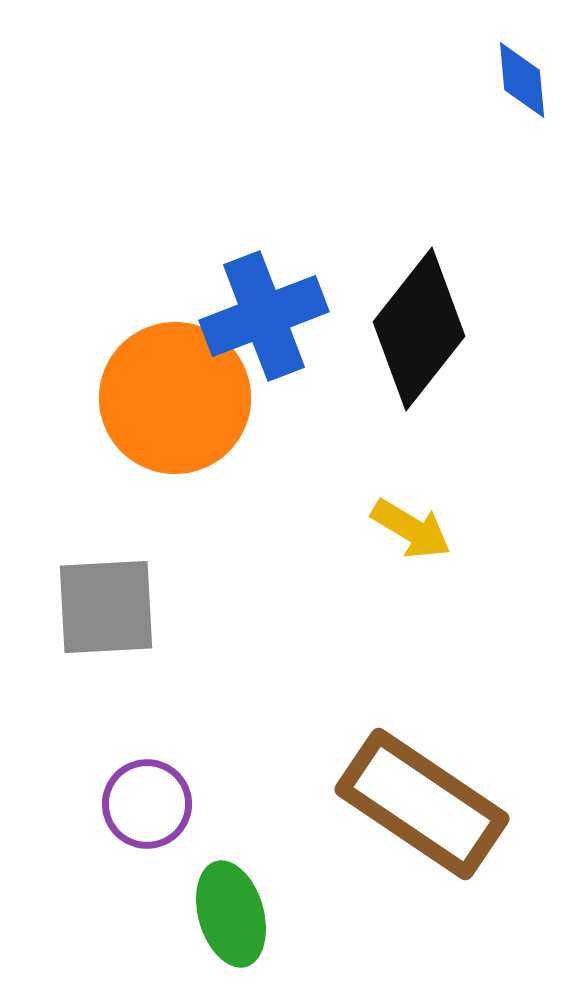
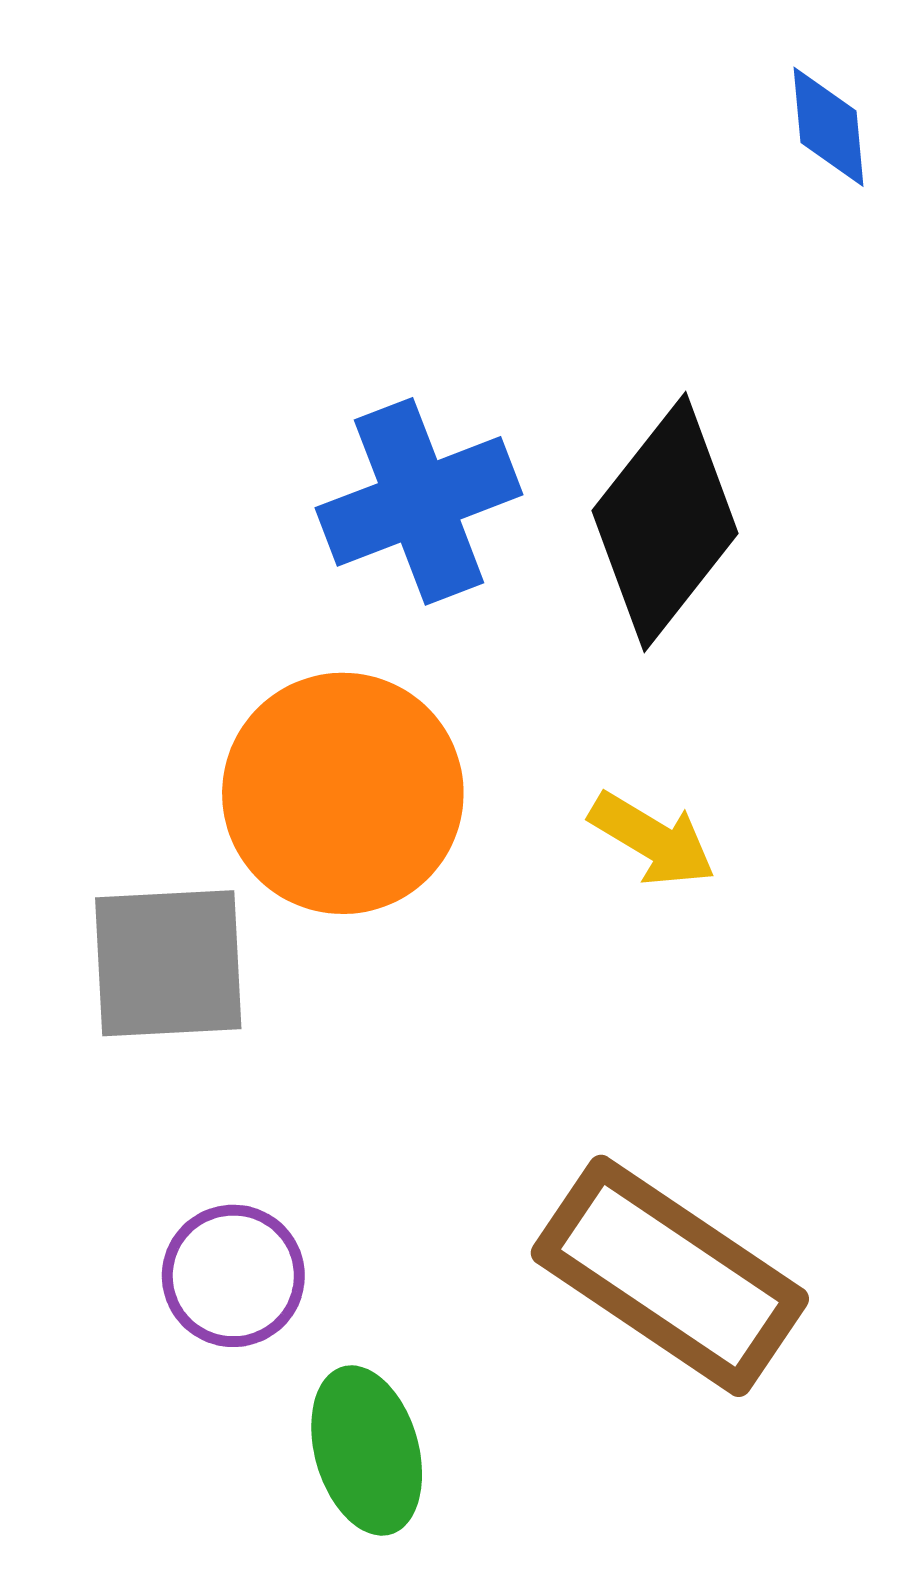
orange circle: (175, 398) -> (343, 793), moved

